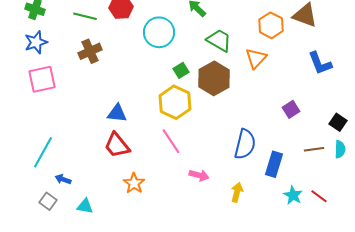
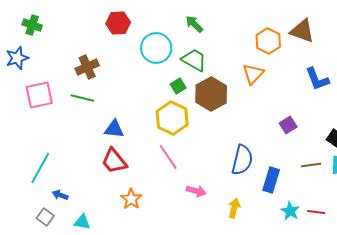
green line: (85, 16) -> (82, 98), moved
green trapezoid: (219, 40) -> (194, 60), moved
blue star: (36, 42) -> (17, 58), moved
red line: (319, 196) -> (316, 212), turned -30

